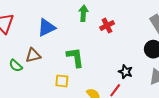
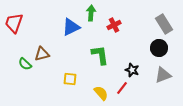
blue triangle: (46, 28) -> (71, 27), moved
green L-shape: (75, 57) -> (100, 55), moved

